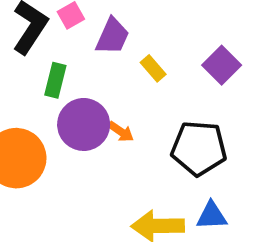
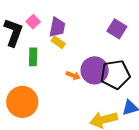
yellow rectangle: (153, 68) -> (58, 42), moved
purple circle: (84, 124) -> (95, 70), moved

